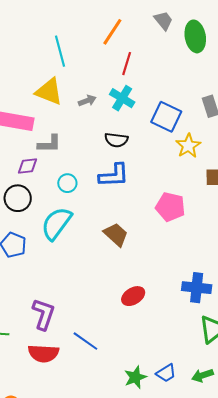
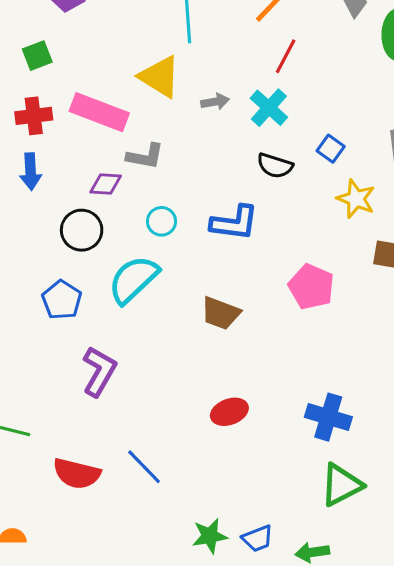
blue square: (166, 117) -> (331, 149), size x0.6
black semicircle: (116, 140) -> (275, 166), moved
yellow star: (188, 146) -> (356, 199), turned -30
brown trapezoid: (116, 234) -> (221, 313), turned 148
purple L-shape: (44, 314) -> (99, 371), moved

